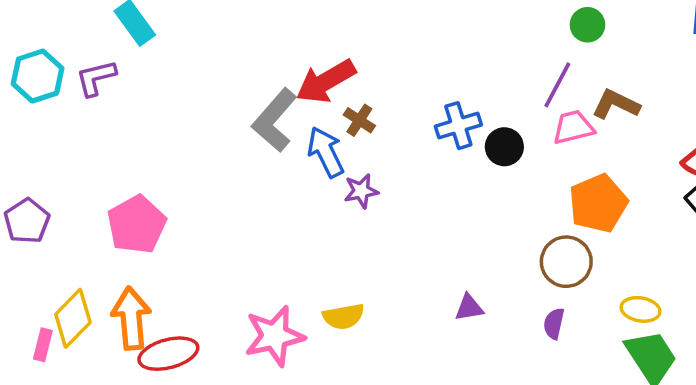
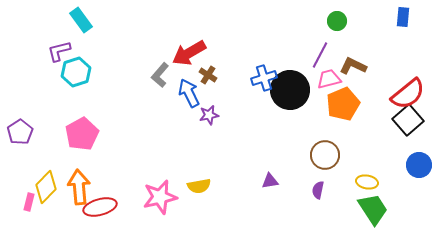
cyan hexagon: (38, 76) -> (76, 72), moved
gray L-shape: (274, 120) -> (160, 75), size x0.7
black circle: (504, 147) -> (290, 90), size x1.8
orange pentagon: (598, 203) -> (343, 104), moved

